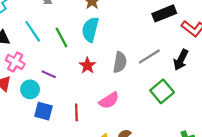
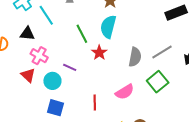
cyan line: (33, 31) -> (46, 15), moved
red star: (87, 65) -> (99, 53), moved
green square: (162, 91) -> (158, 82), moved
blue square: (44, 111) -> (56, 108), moved

